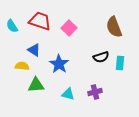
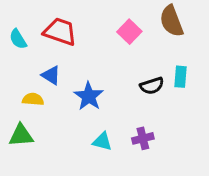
brown semicircle: (114, 27) -> (171, 21), moved
pink square: (69, 28) -> (129, 32), moved
cyan rectangle: (120, 63) -> (180, 77), moved
green triangle: (36, 85) -> (21, 135), moved

